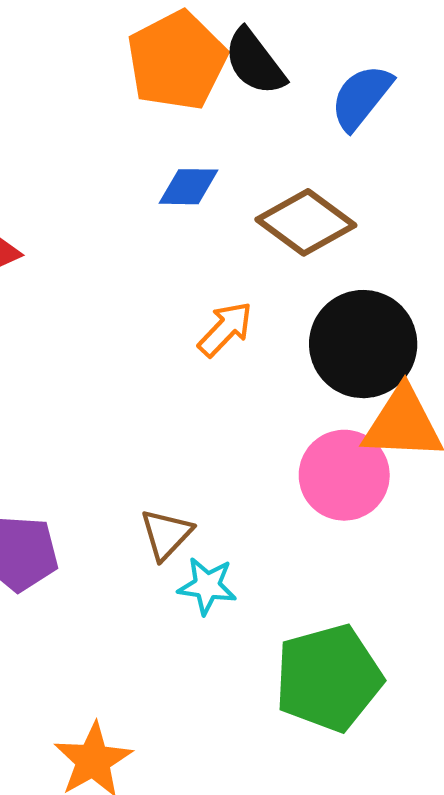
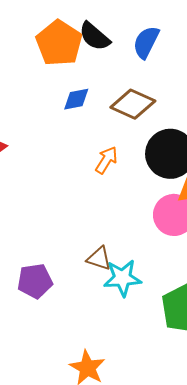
brown triangle: (166, 534) -> (99, 258), turned -44
cyan star: (207, 586) -> (122, 278), size x1.4

